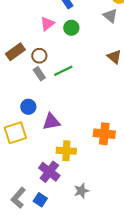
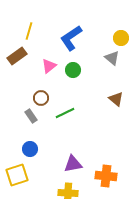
brown rectangle: (15, 52) -> (17, 56), moved
gray rectangle: (39, 74) -> (31, 116), moved
purple triangle: (51, 122) -> (73, 164), moved

